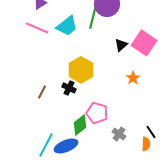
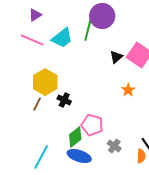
yellow hexagon: (81, 70) -> (45, 82), moved
blue ellipse: (66, 146) -> (79, 156), moved, turned 40

